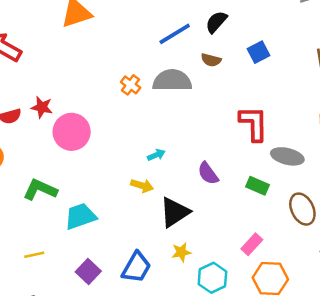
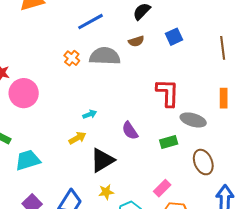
blue line: (175, 34) -> (91, 22), moved
brown semicircle: (211, 60) -> (136, 41), turned -35
yellow arrow: (142, 186) -> (77, 138), turned -48
green rectangle: (258, 186) -> (169, 142), turned -42

